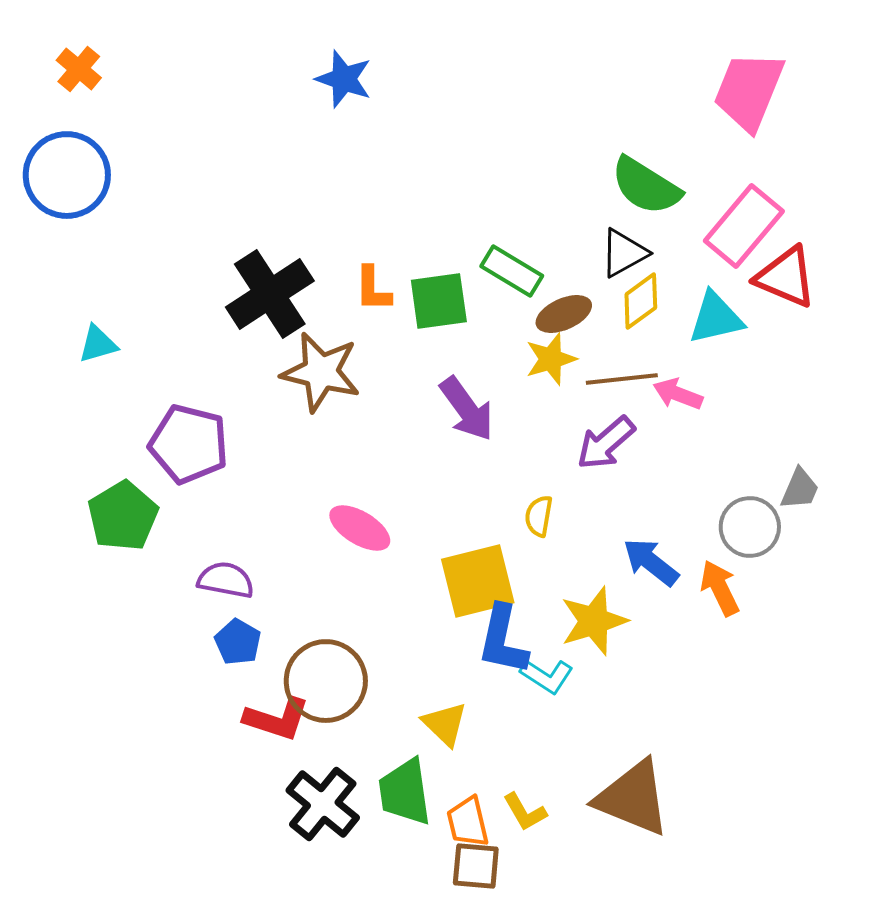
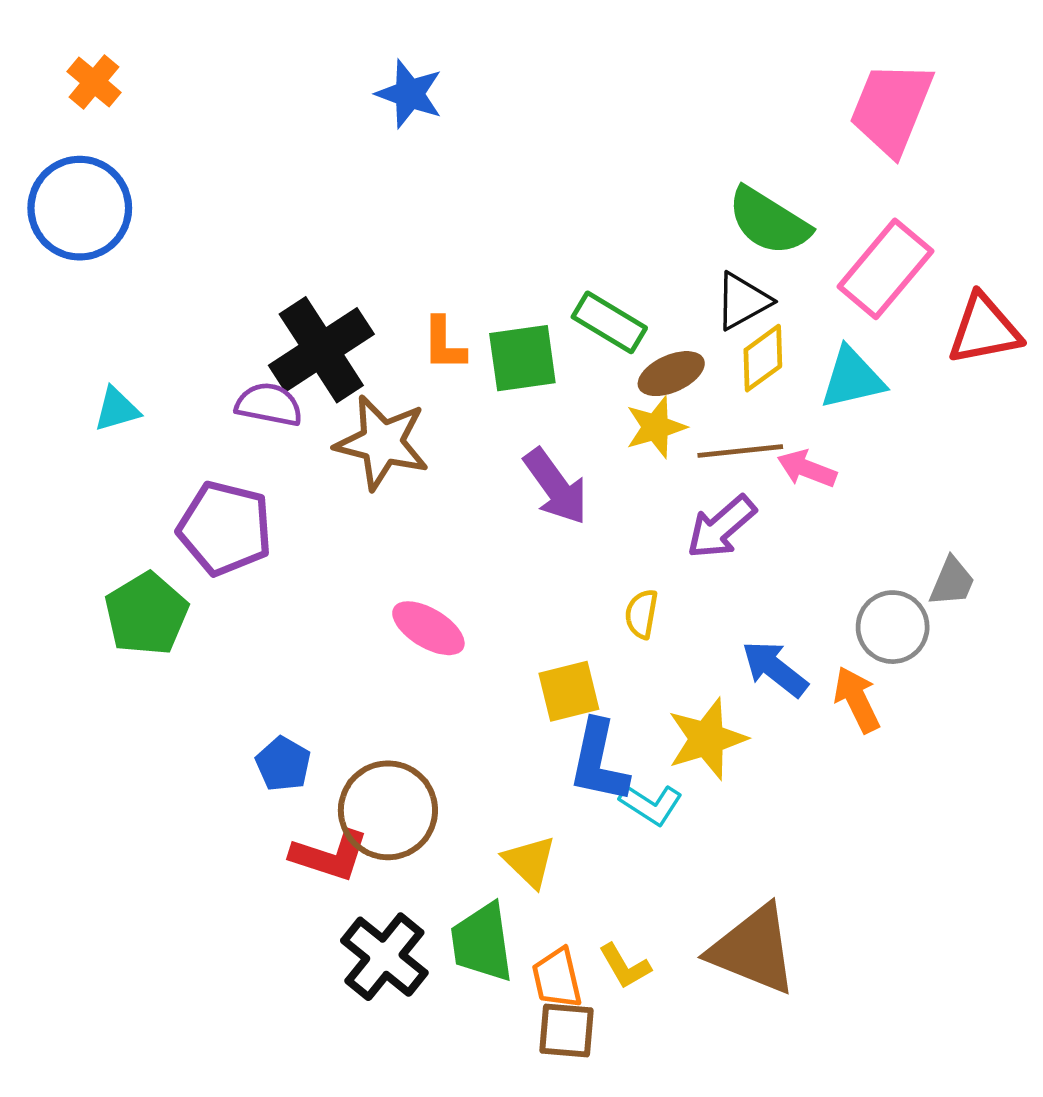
red triangle: (786, 277) -> (984, 330), moved, turned -34
purple semicircle: (226, 580) -> (269, 404), moved
yellow square: (478, 581) -> (569, 691), size x0.7

